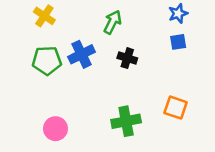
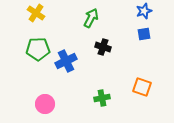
blue cross: (81, 54) -> (66, 61), moved
green cross: (126, 121) -> (102, 98), size x0.7

